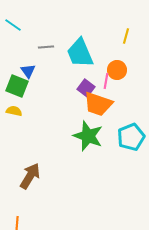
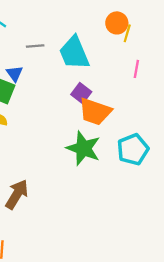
orange circle: (117, 70) -> (117, 23), moved
pink line: (106, 81) -> (136, 69), moved

